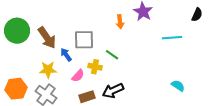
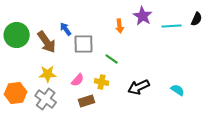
cyan line: (172, 38) -> (172, 26), moved
blue arrow: (66, 55) -> (66, 29), moved
yellow cross: (95, 67) -> (102, 82), moved
black arrow: (113, 91) -> (139, 87), moved

